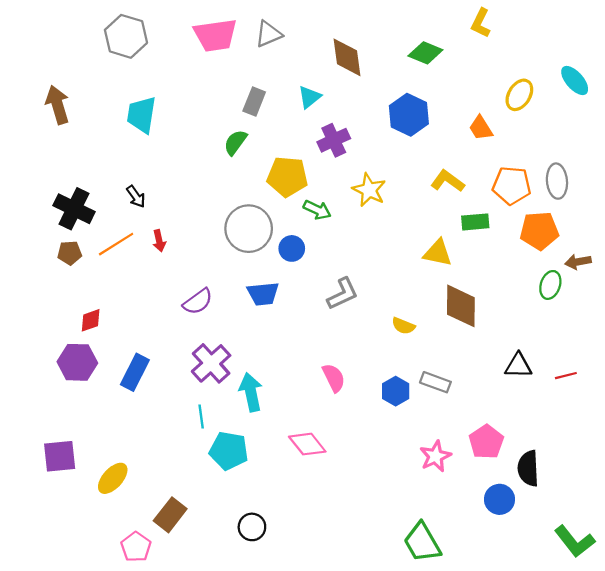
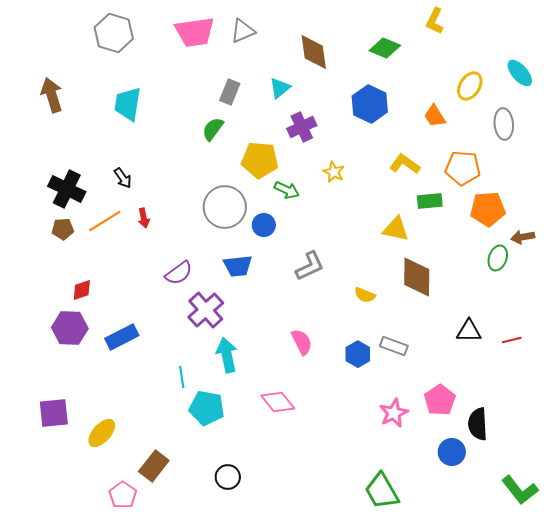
gray ellipse: (557, 181) -> (504, 124), moved
yellow star: (369, 190) -> (334, 172), size x0.7
purple cross: (211, 363) -> (206, 310), moved
blue rectangle: (135, 372) -> (122, 337), turned 36

